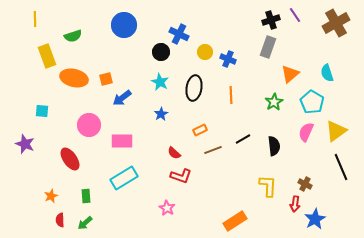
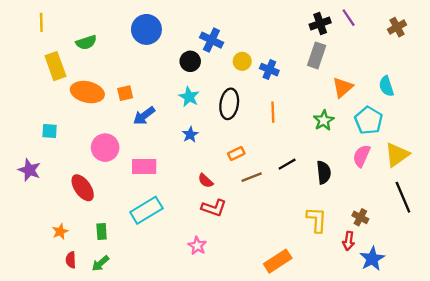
brown cross: (336, 23) -> (397, 27), size x0.6

